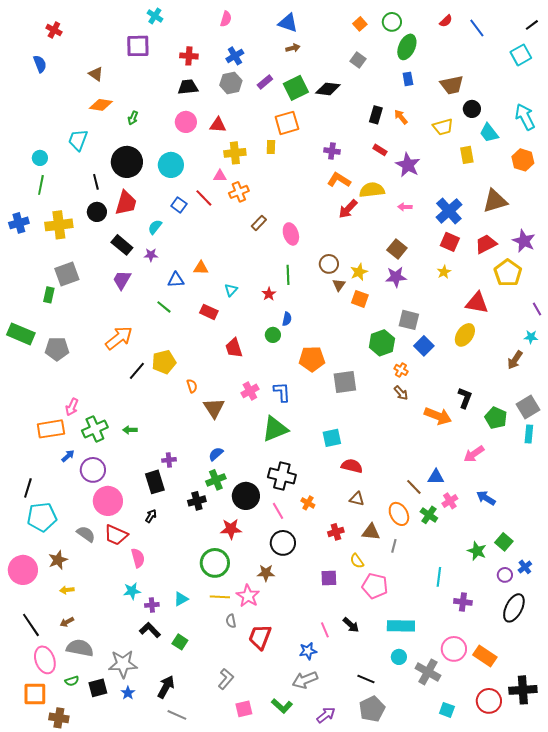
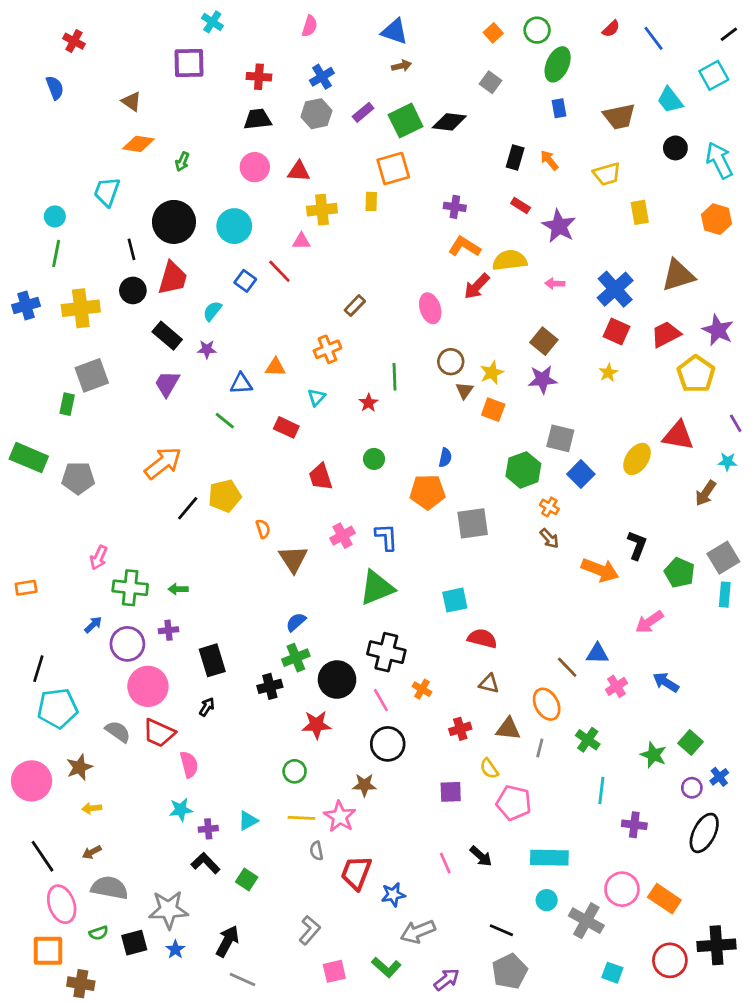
black circle: (472, 109) -> (675, 148), moved
cyan trapezoid: (489, 133) -> (670, 100), moved
orange cross: (239, 192) -> (327, 349), moved
pink ellipse: (291, 234) -> (430, 308), moved
red triangle: (477, 303) -> (678, 436), moved
blue semicircle: (287, 319) -> (445, 458), moved
orange rectangle: (51, 429) -> (26, 588), moved, size x0.6
green cross: (95, 429) -> (130, 588), turned 30
purple cross: (169, 460) -> (169, 630), moved
green cross: (429, 515) -> (588, 740), moved
green circle: (215, 563) -> (295, 771), size x0.6
blue star: (308, 651) -> (393, 895), moved

